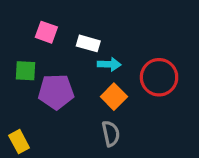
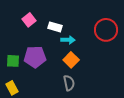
pink square: (46, 32) -> (29, 20), turned 32
green square: (25, 71) -> (13, 61), moved
red circle: (159, 77) -> (106, 30), moved

